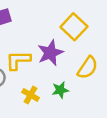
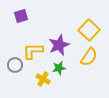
yellow square: (74, 27) -> (89, 30), moved
green star: (60, 90) -> (59, 68), moved

